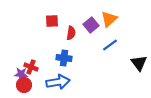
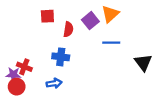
blue line: (110, 45) -> (111, 43), turned 35
blue arrow: (58, 82) -> (54, 83), size x0.6

